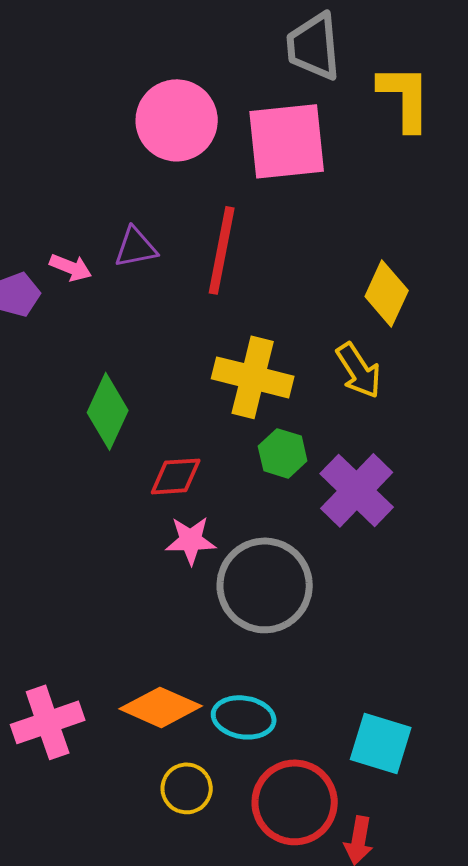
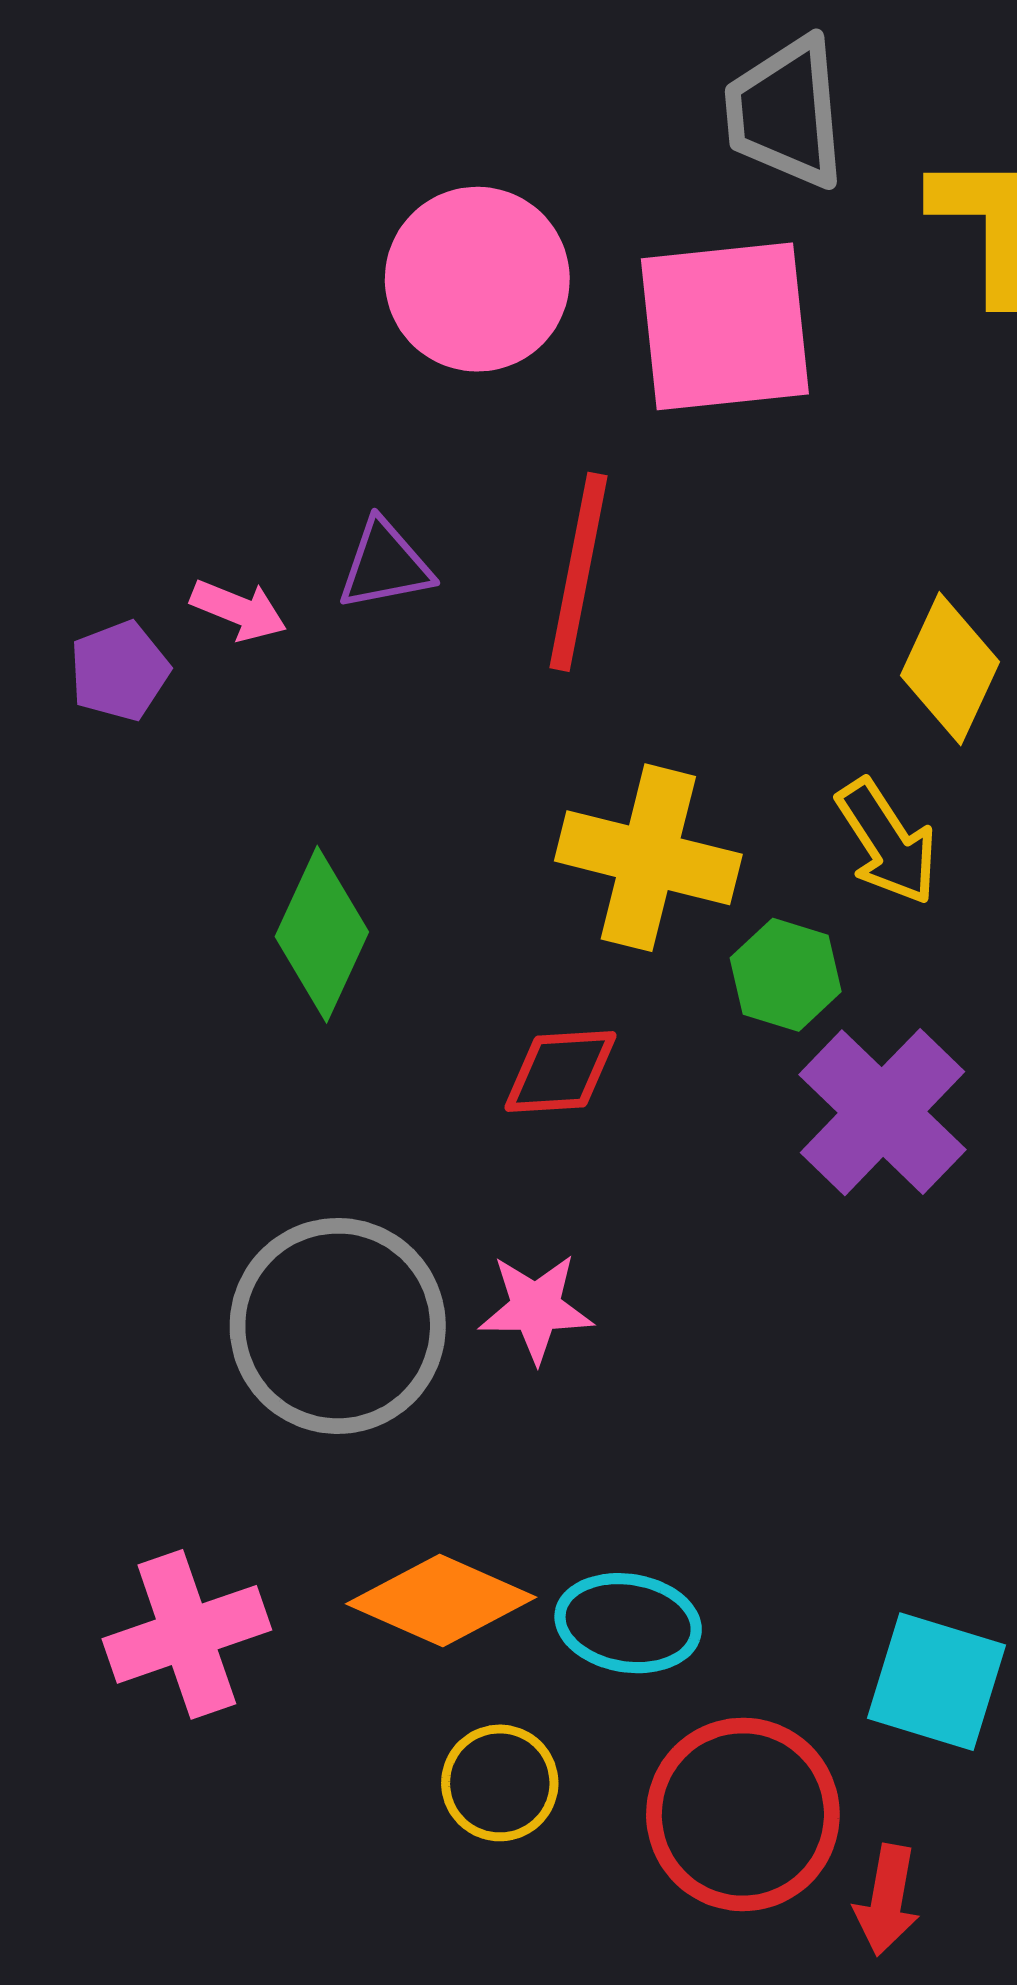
green hexagon: (283, 453) -> (786, 975), moved
red diamond: (176, 476) -> (561, 1072), moved
pink star: (191, 540) -> (536, 1308), moved
gray circle: (265, 585) -> (338, 1326), moved

